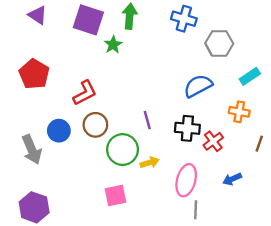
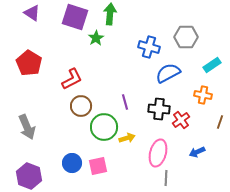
blue cross: (184, 19) -> (149, 47), moved
blue circle: (59, 131) -> (72, 163), moved

